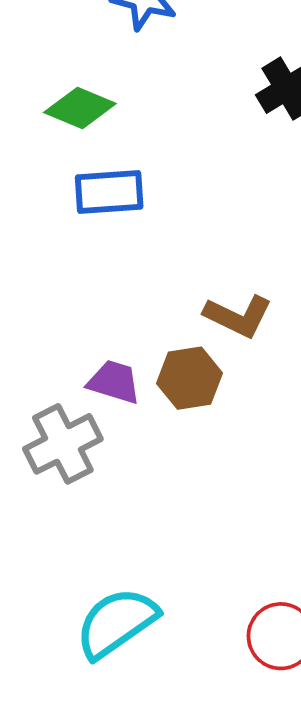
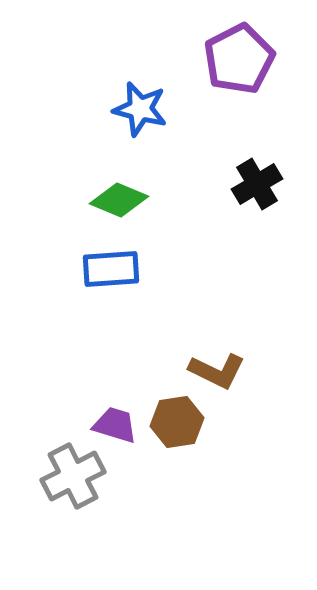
green diamond: (80, 108) -> (119, 200), moved

